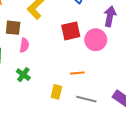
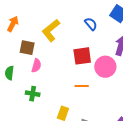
orange line: (77, 73) -> (82, 86), moved
green cross: (23, 75) -> (33, 94), turned -32

